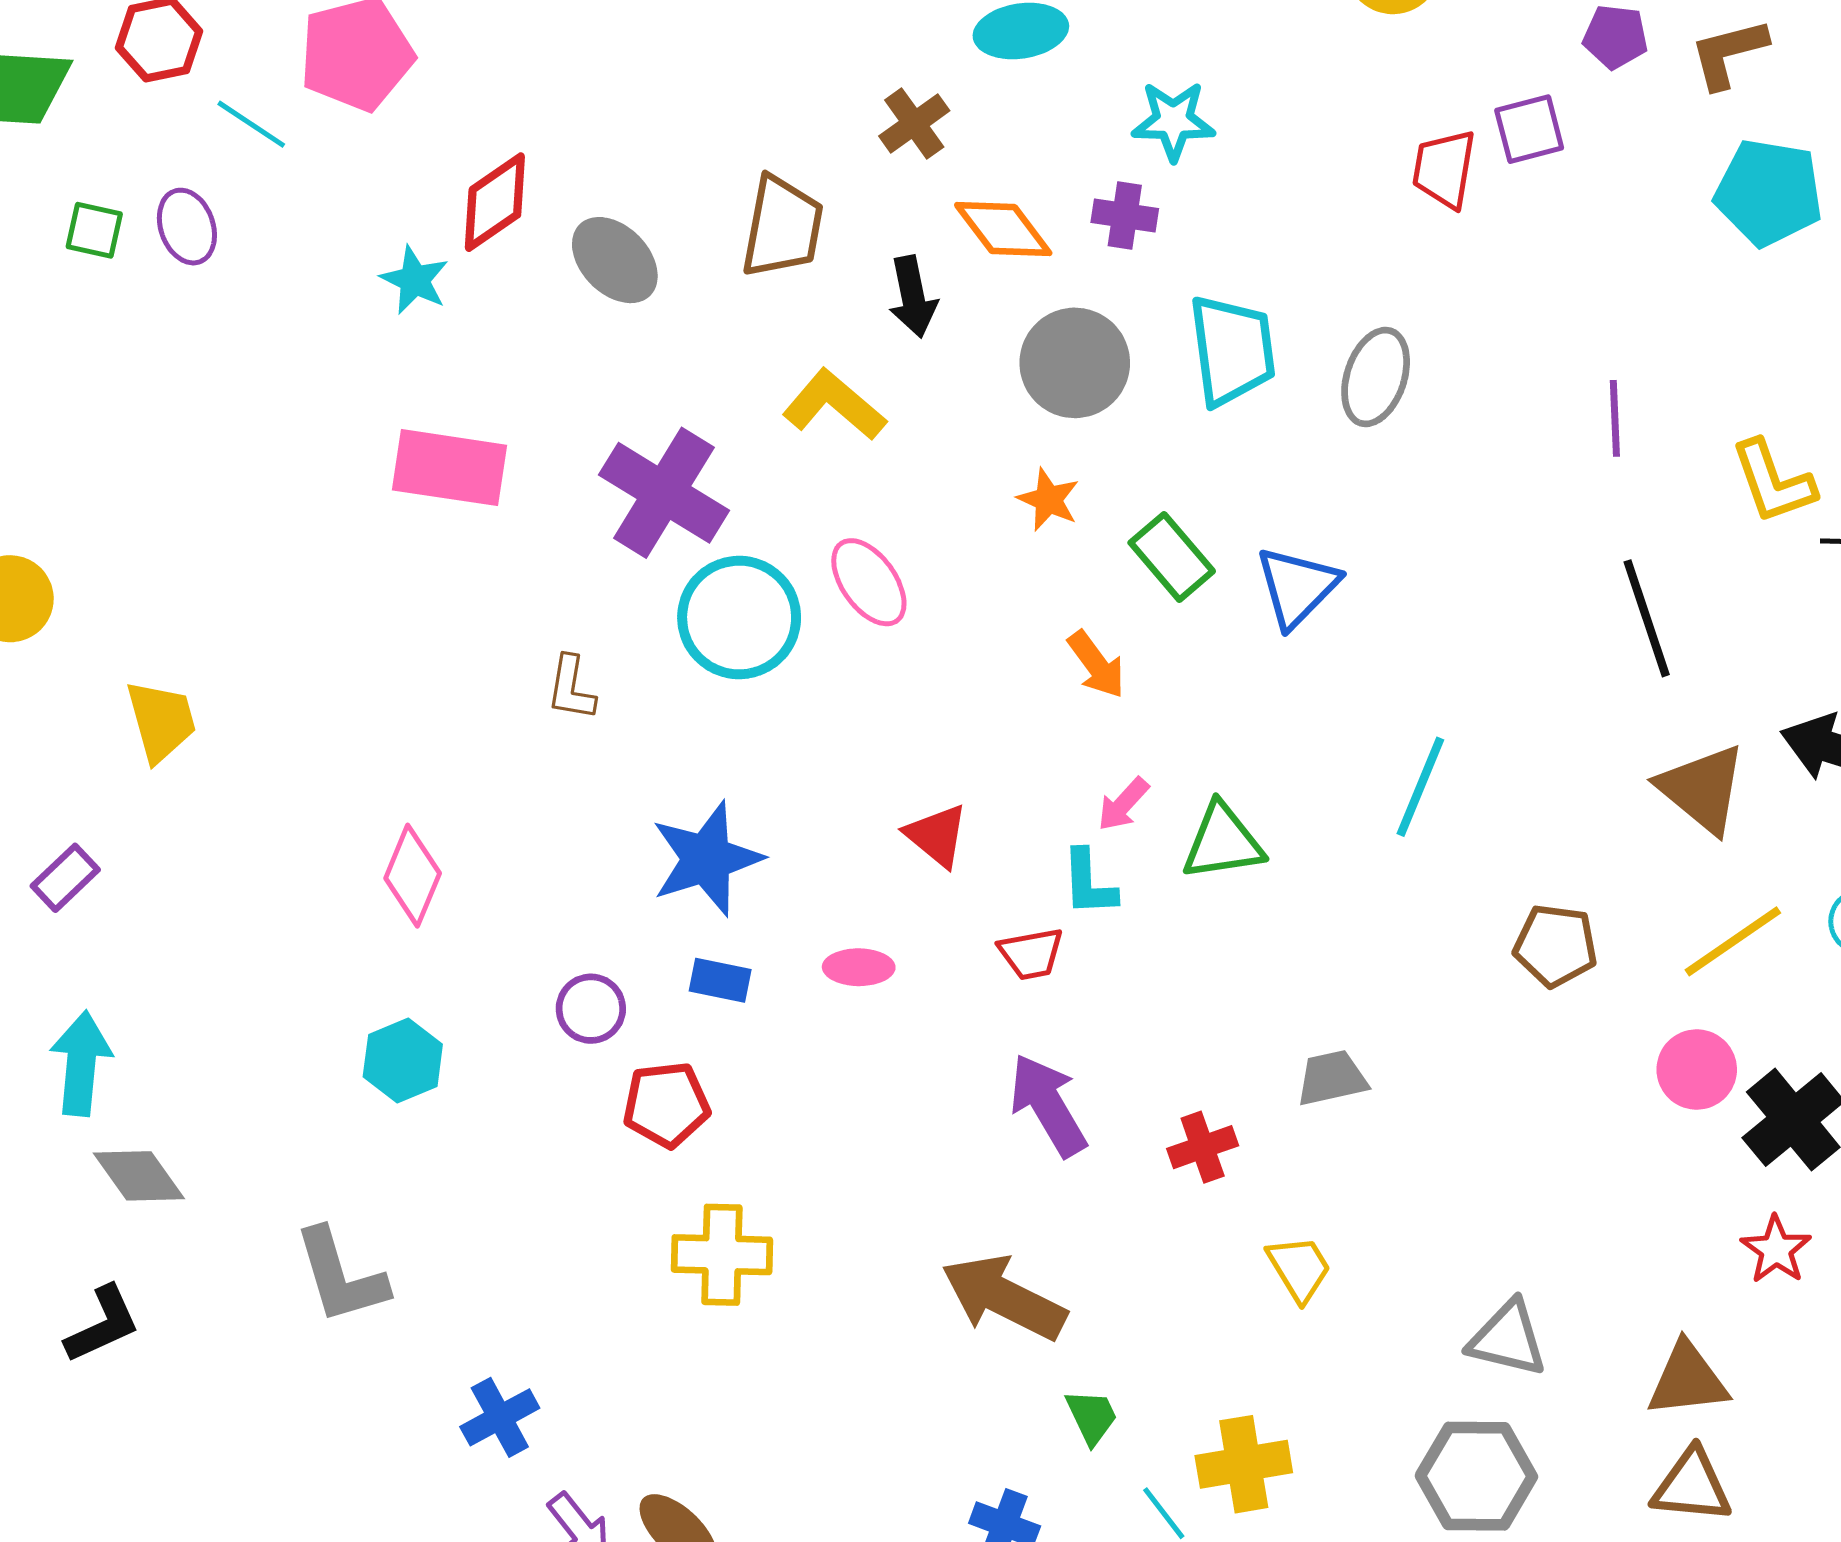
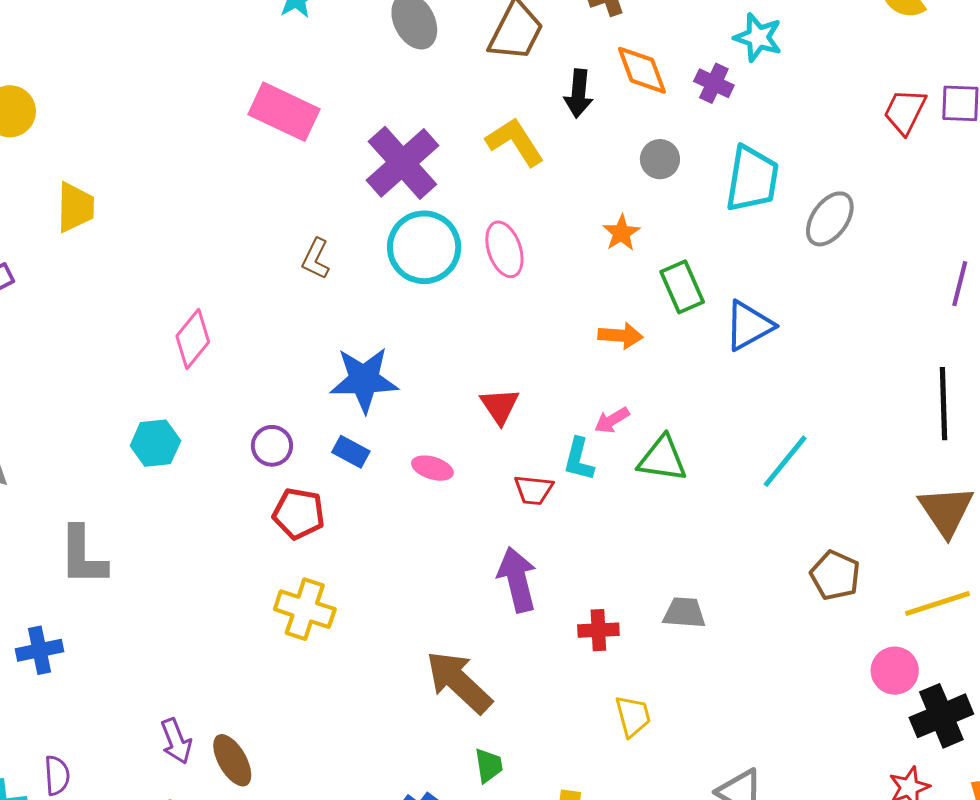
gray circle: (1075, 363) -> (660, 159), size x0.6
orange arrow: (1096, 665) -> (621, 336), turned -66
blue cross: (500, 1417) -> (40, 650), moved

